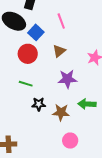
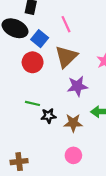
brown triangle: (59, 51) -> (66, 57), size x1.6
green line: (26, 84) -> (33, 103), moved
pink circle: (70, 141) -> (73, 155), moved

